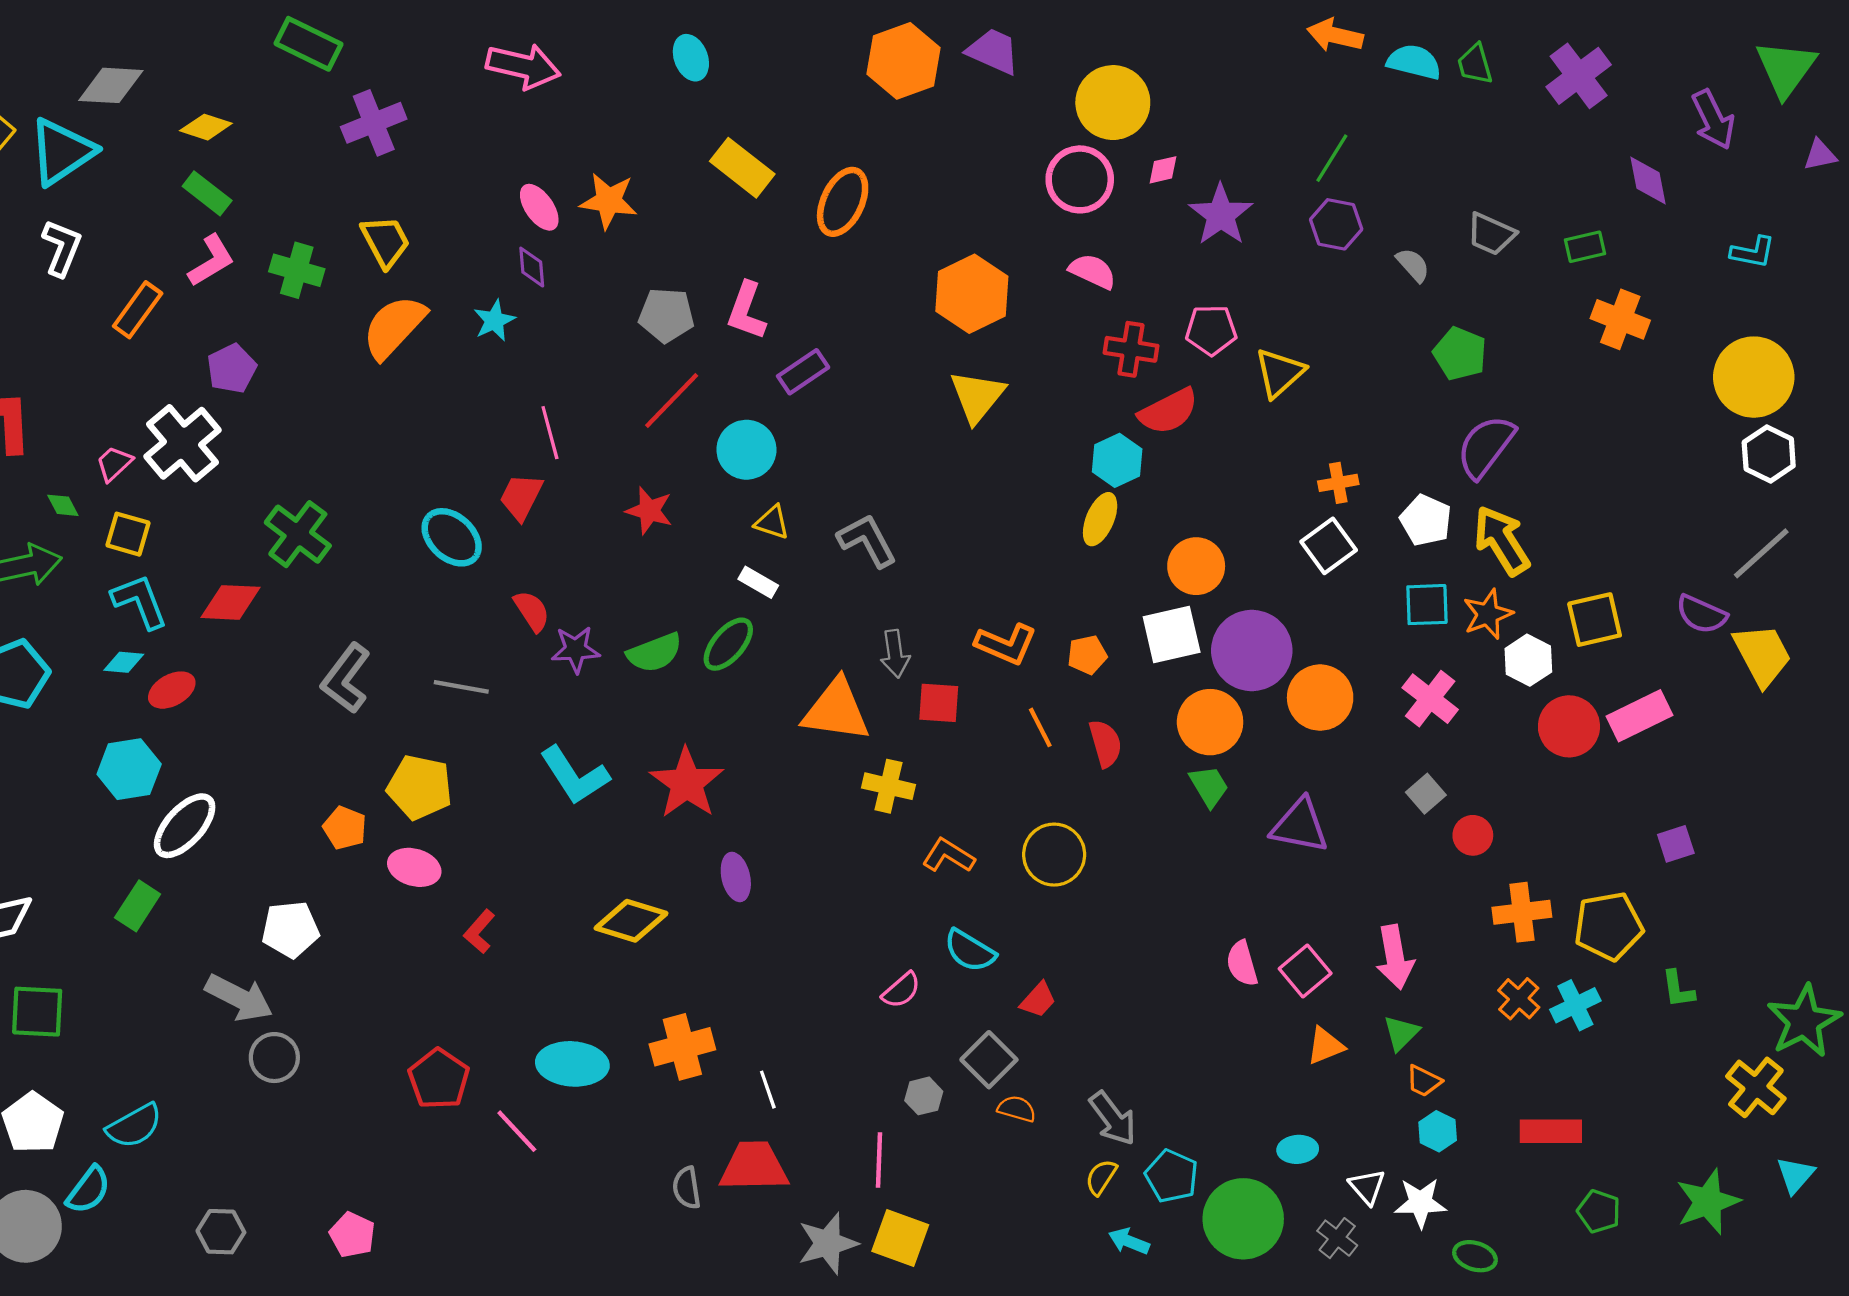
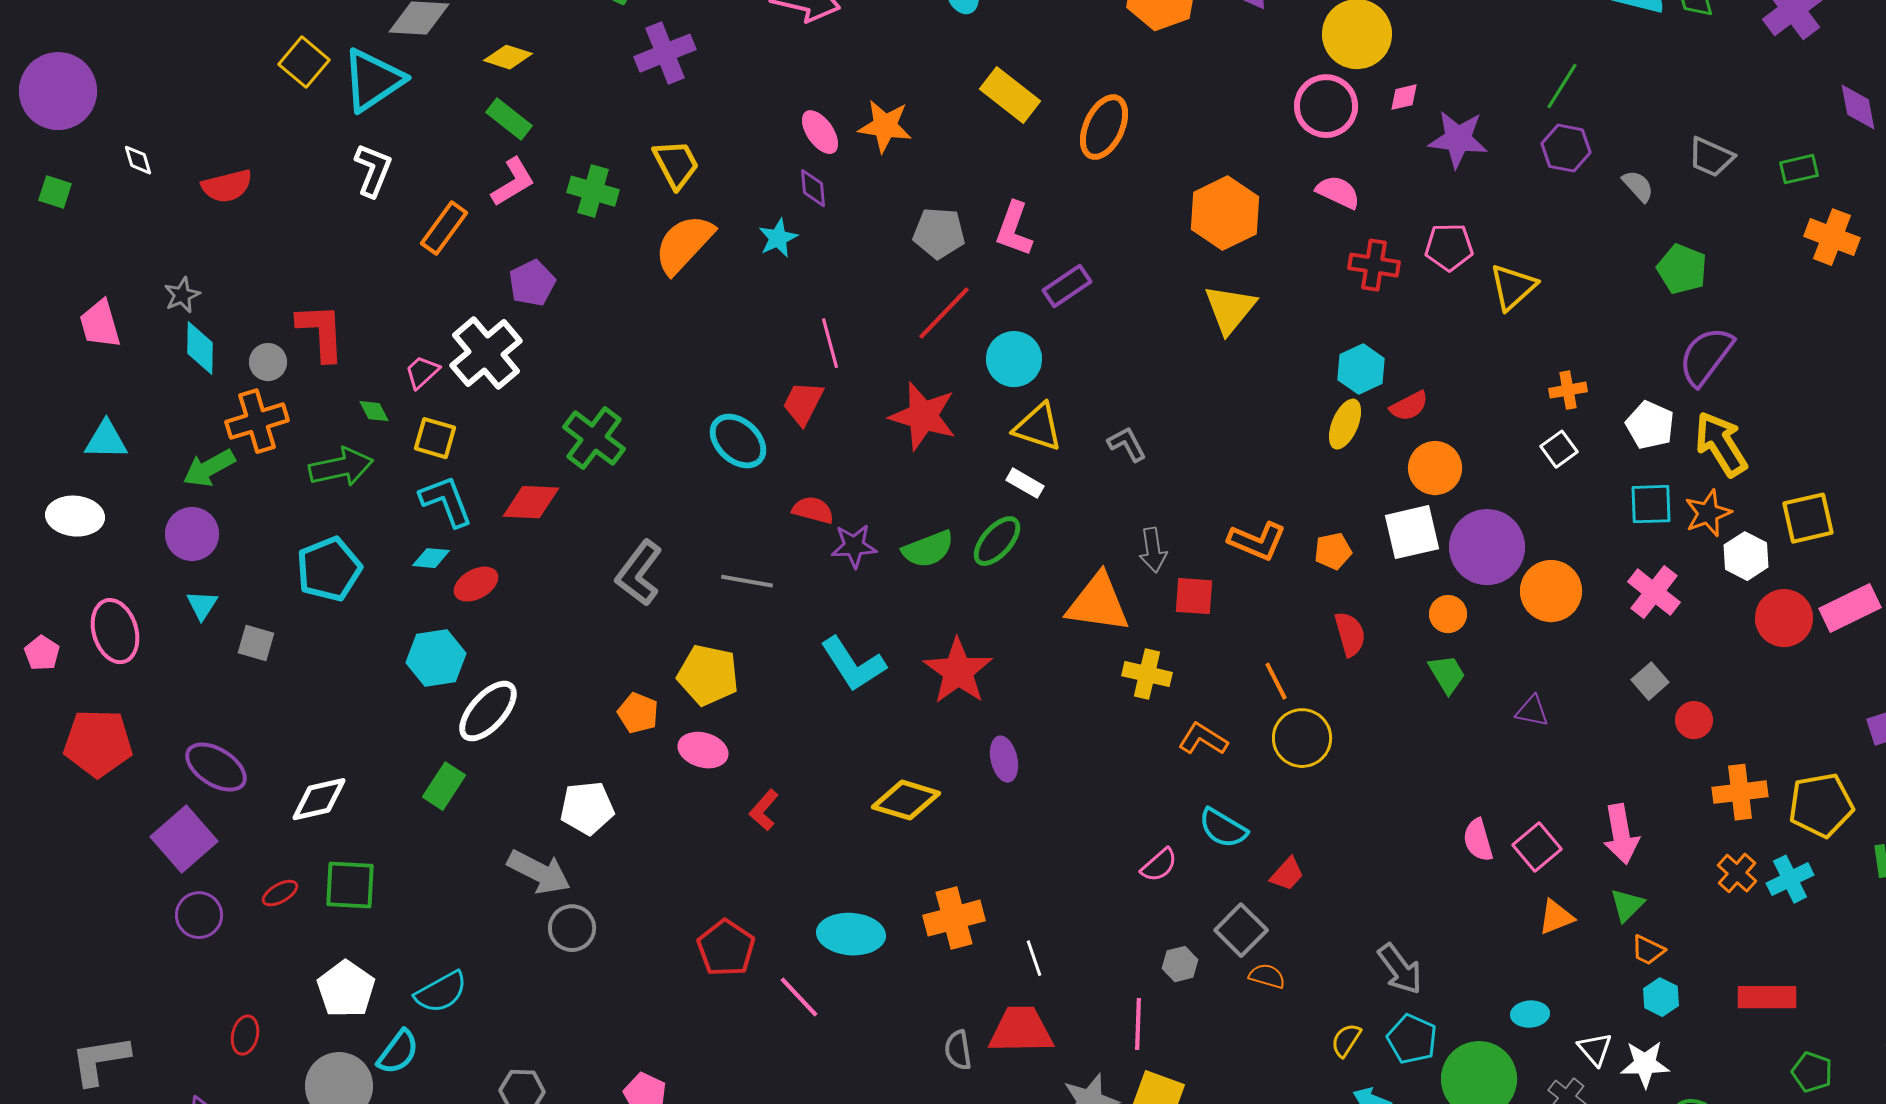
purple star: (1221, 215) -> (1458, 139), turned -30
red semicircle: (1168, 411) -> (1409, 406), moved, size x0.7
red star: (649, 511) -> (923, 416), size x1.5
yellow triangle: (772, 522) -> (1038, 427), size x1.5
gray L-shape: (867, 541) -> (1127, 444), size x0.7
white square: (1329, 546) -> (1559, 449), size x0.7
red semicircle: (532, 611) -> (813, 510), turned -42
orange circle: (1210, 722) -> (1448, 614), size x0.6
orange line: (1040, 727) -> (1276, 681), moved
purple triangle: (1300, 826) -> (1532, 711), size x0.6
gray arrow: (1113, 1118) -> (1400, 969), moved

